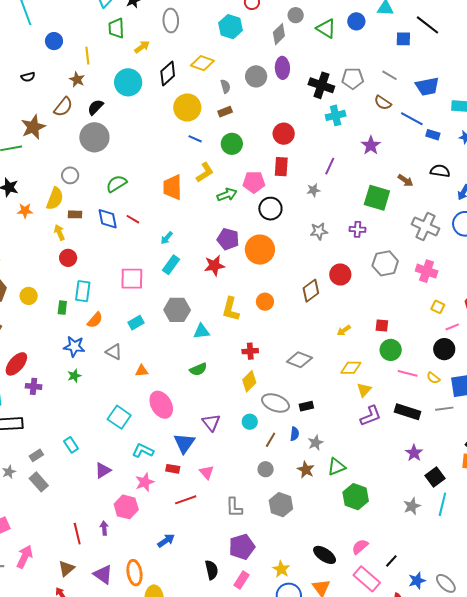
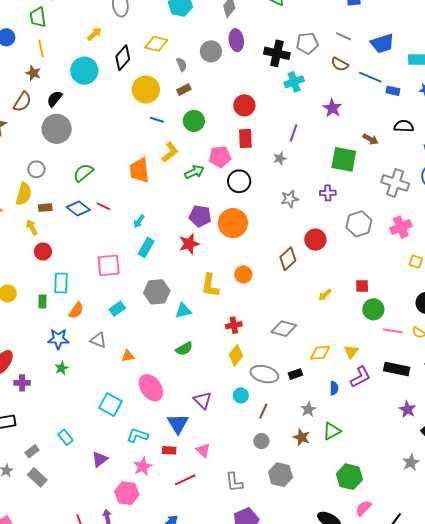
green trapezoid: (116, 28) -> (38, 17), moved
blue diamond: (108, 219) -> (78, 209), turned -35
pink cross: (427, 271) -> (401, 227), turned -35
yellow diamond: (351, 368) -> (320, 353), moved
blue semicircle: (295, 434) -> (334, 388), moved
green hexagon: (356, 497) -> (349, 477), moved

